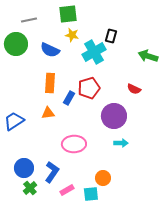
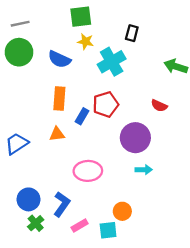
gray line: (29, 20) -> (20, 24), moved
black rectangle: (111, 36) -> (132, 33), moved

